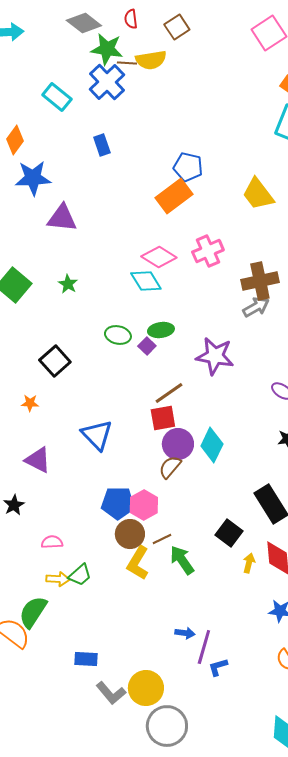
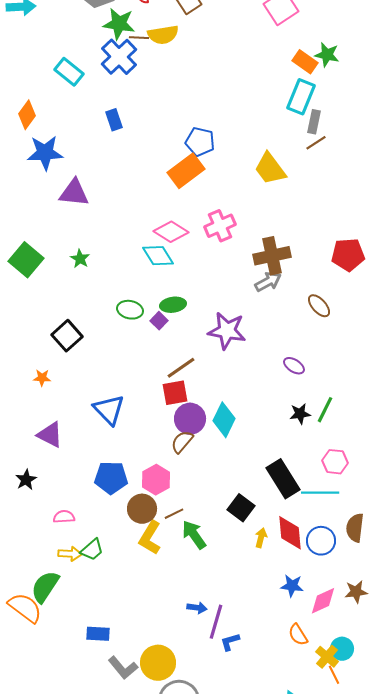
blue pentagon: (118, 503) -> (111, 478), moved

